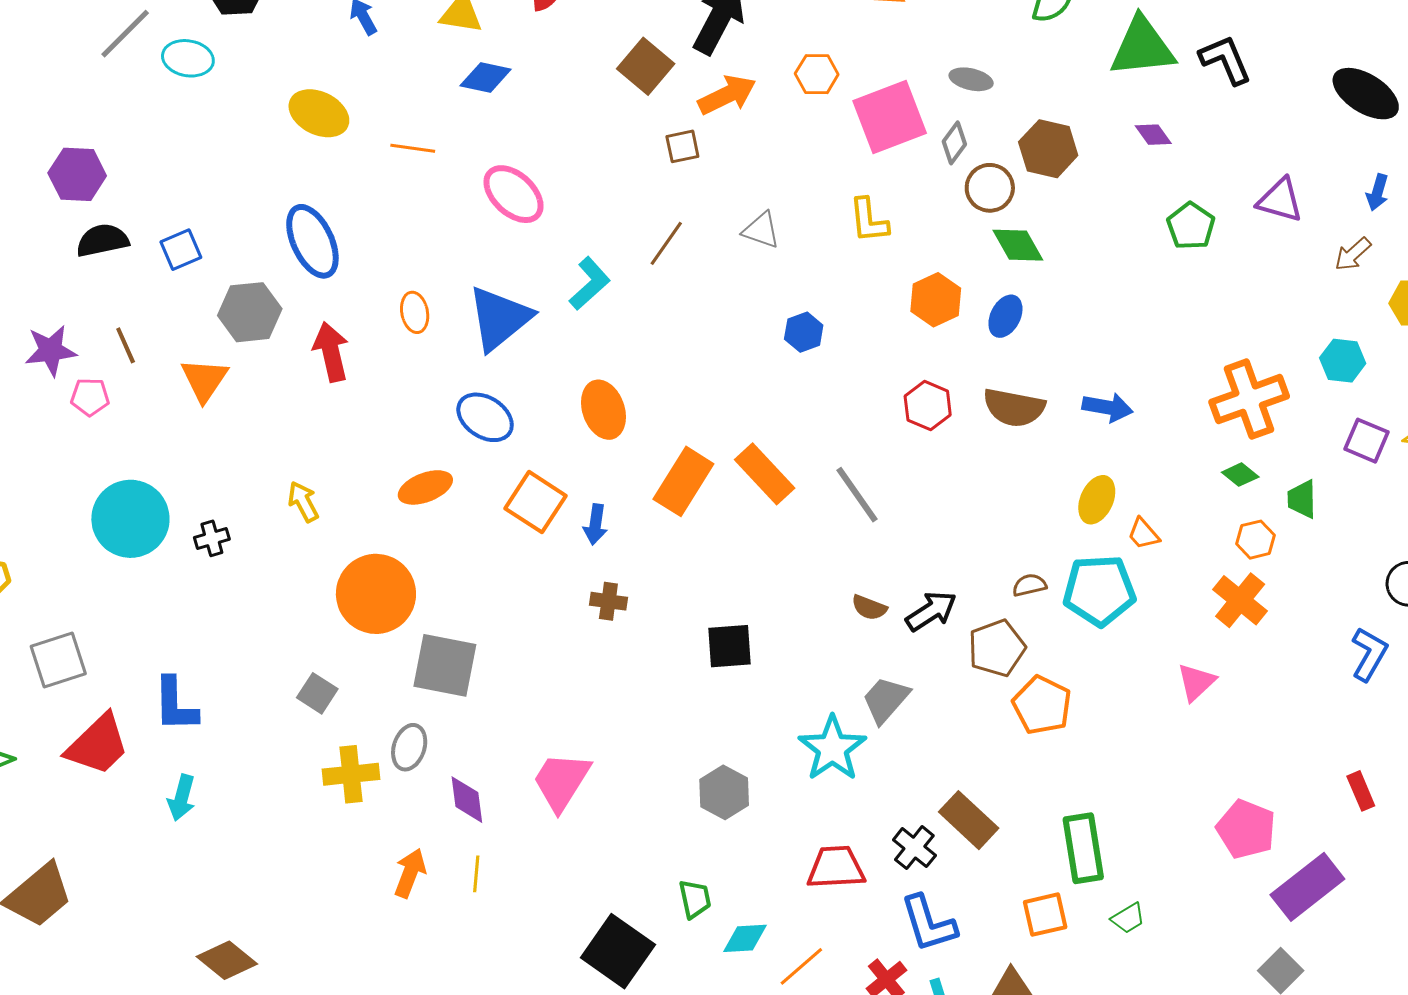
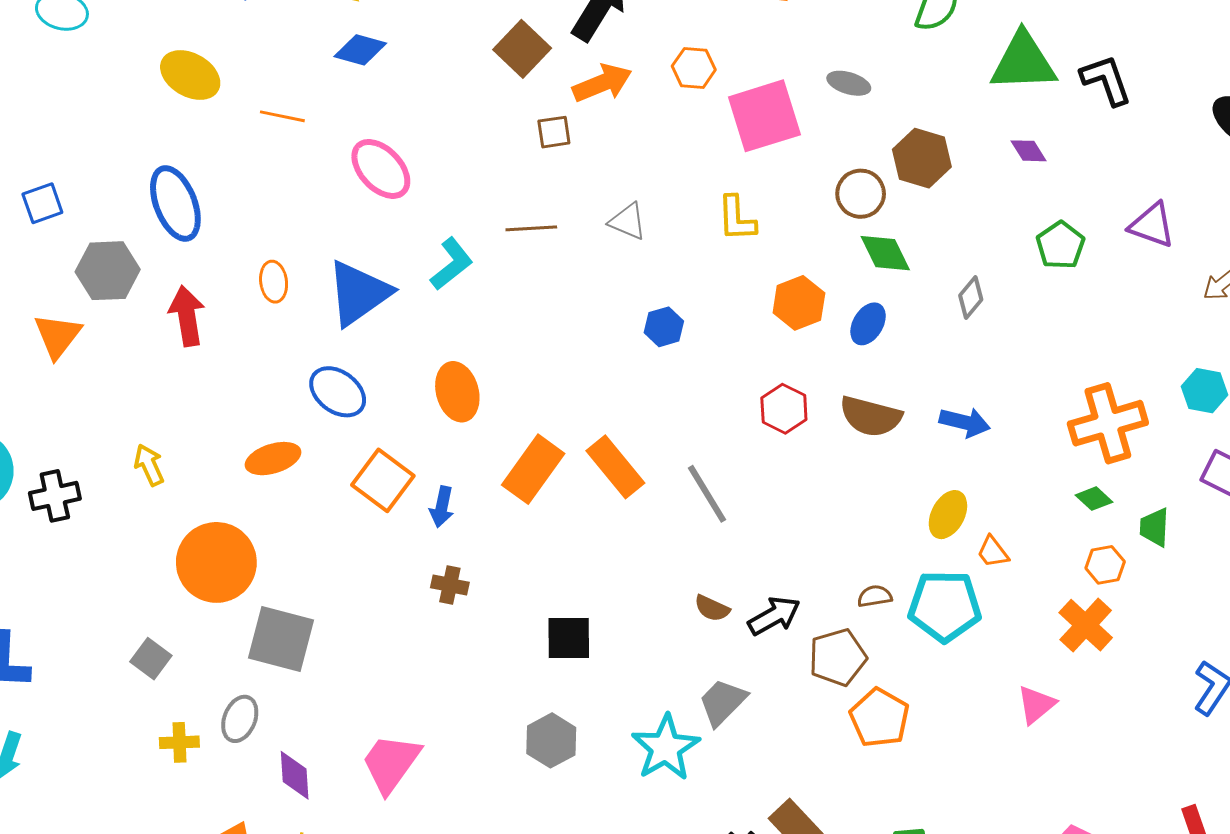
gray diamond: (954, 143) -> (971, 297), moved
brown line: (666, 243) -> (531, 228), turned 48
black cross: (212, 538) -> (55, 496), size x1.4
yellow cross: (351, 774) -> (179, 742), size x0.7
gray hexagon: (724, 792) -> (551, 740), moved

